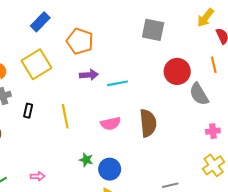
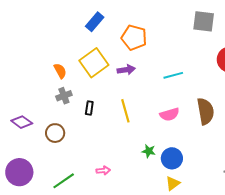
purple arrow: (89, 75) -> (126, 70), moved

